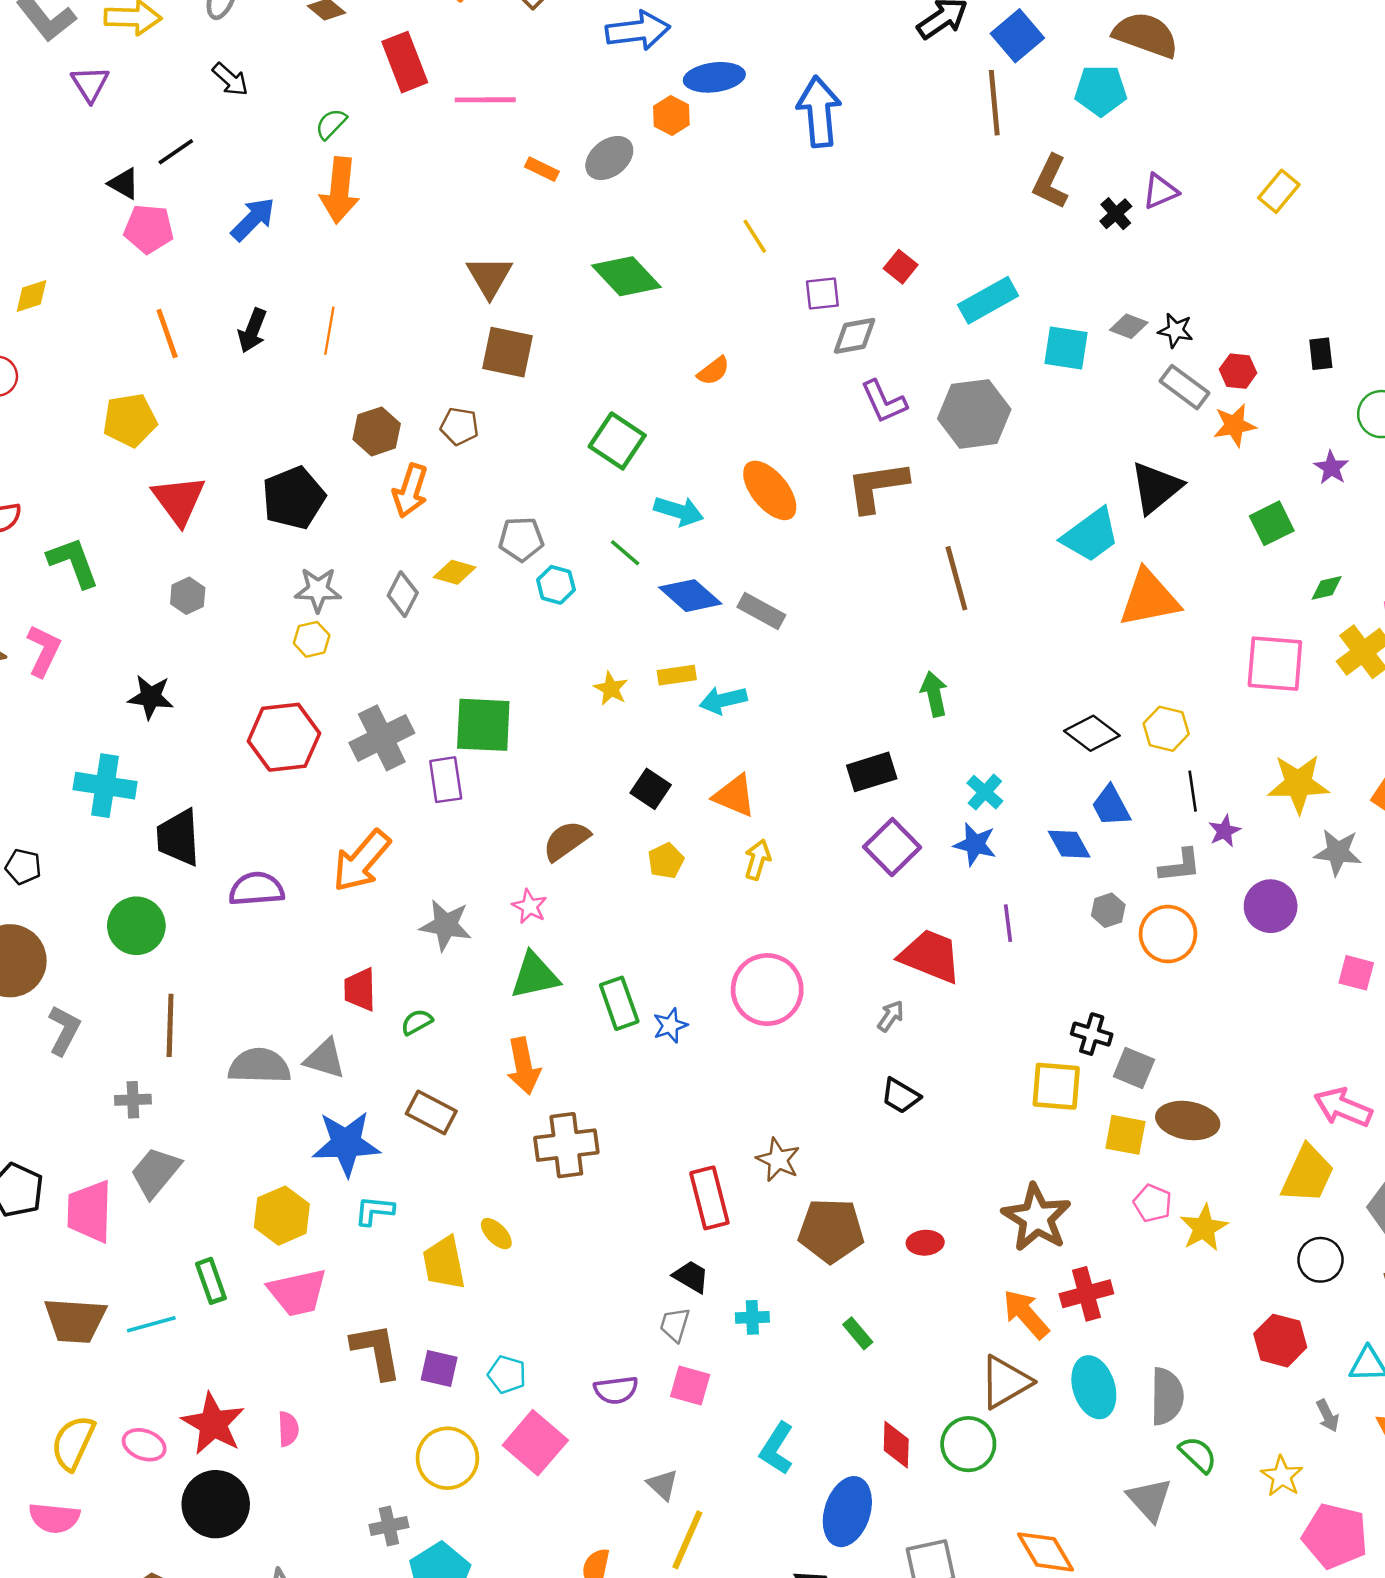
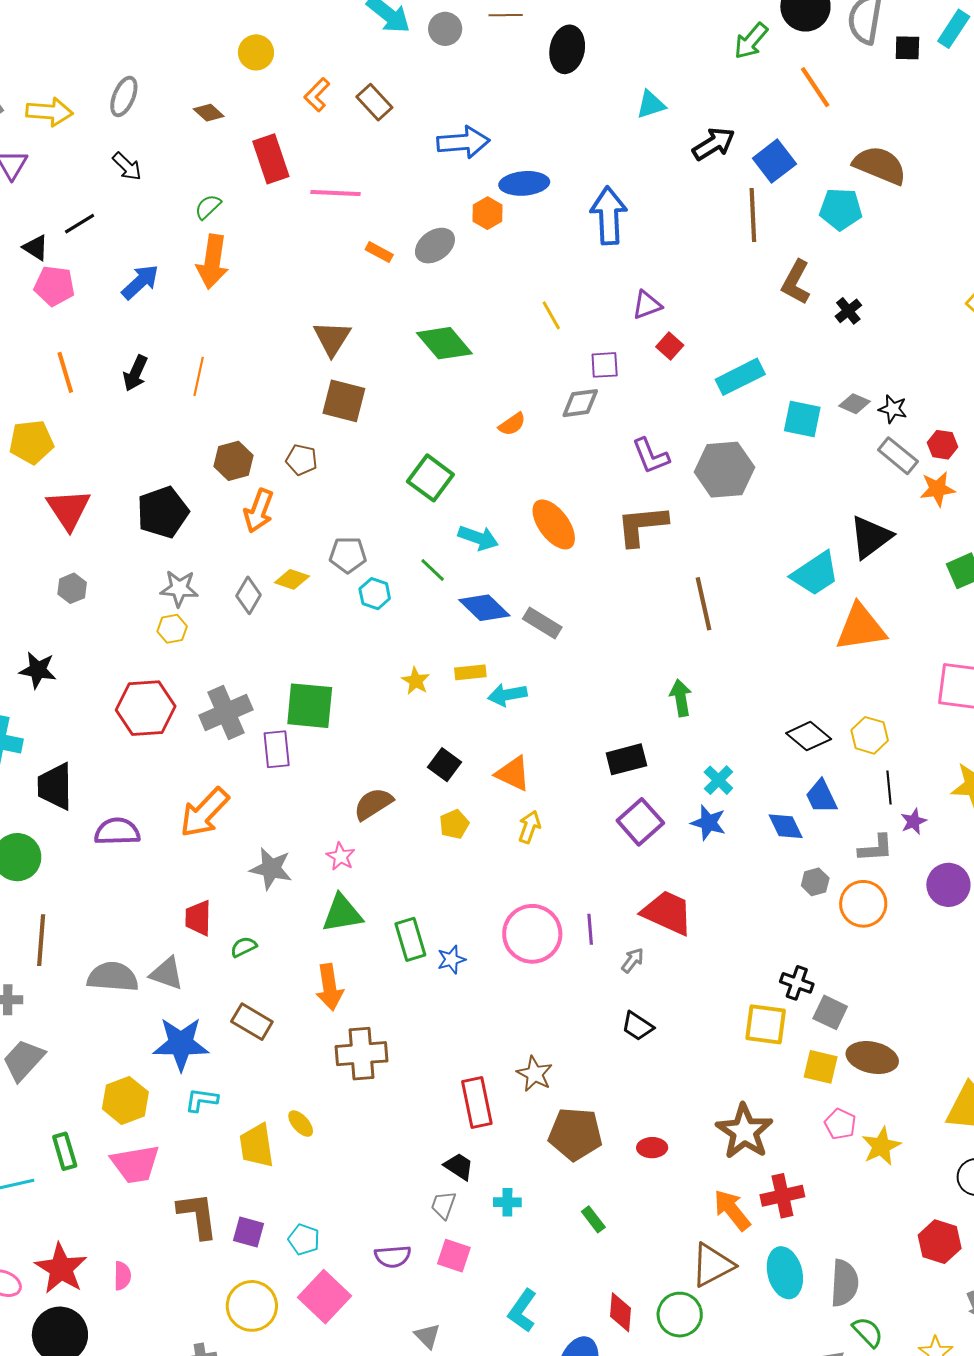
purple triangle: (1160, 191) -> (647, 305), moved
gray diamond: (854, 336) -> (580, 403), moved
purple line: (1008, 923) -> (590, 929), moved

